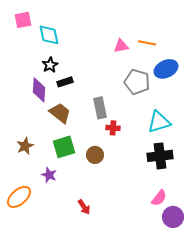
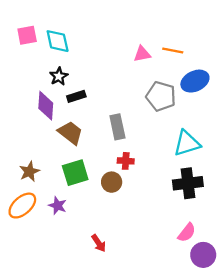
pink square: (23, 20) -> (27, 35), moved
red cross: (113, 128) -> (126, 161), moved
orange ellipse: (19, 197) -> (22, 206), moved

